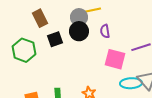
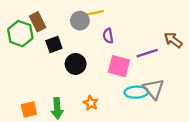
black circle: (79, 31) -> (76, 64), moved
green hexagon: (24, 50) -> (20, 34), moved

